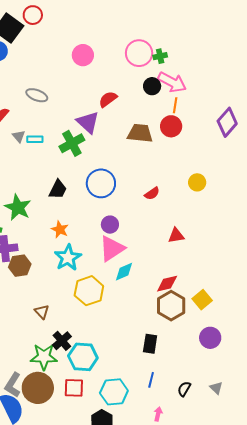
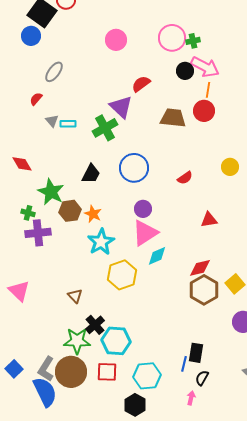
gray ellipse: (37, 95) -> (54, 72), moved, turned -75
brown hexagon: (20, 266) -> (70, 211), moved
black rectangle: (150, 344) -> (196, 353), moved
black semicircle: (184, 389) -> (202, 378), moved

